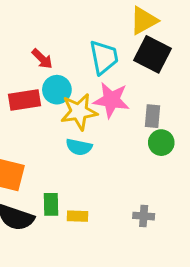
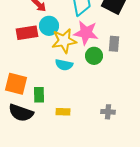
green circle: (161, 143) -> (94, 56), moved
green rectangle: (51, 204) -> (39, 95), moved

